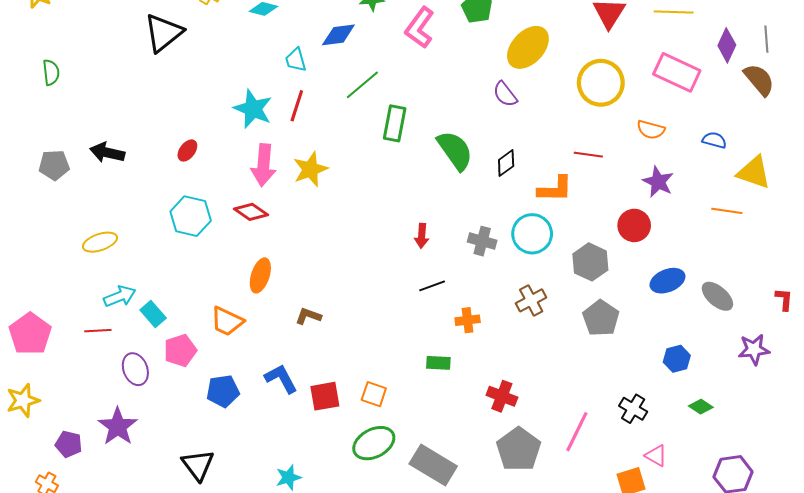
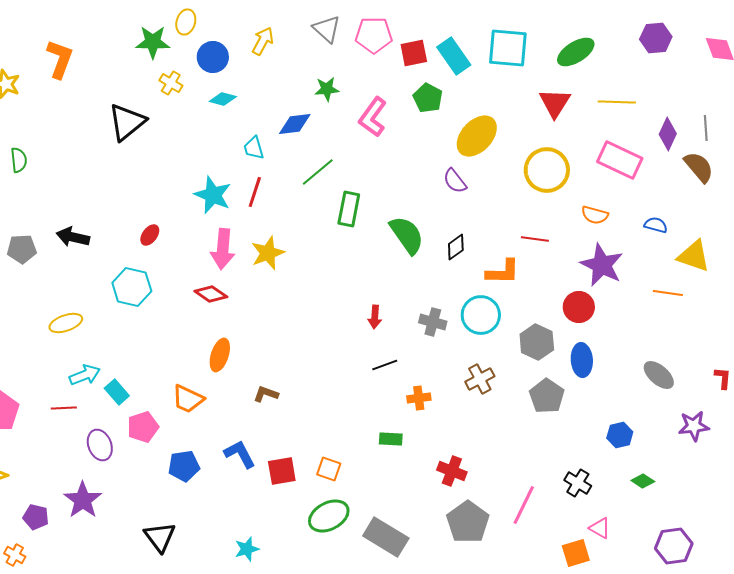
purple star: (658, 182) -> (602, 265), size x1.4
cyan hexagon: (191, 216) -> (132, 287), moved
blue ellipse: (667, 281) -> (582, 360), moved, turned -72

